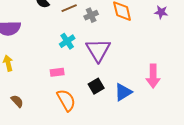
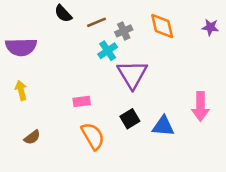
cyan cross: (67, 41) -> (108, 51), moved
blue triangle: (123, 92) -> (163, 126), turned 36
brown semicircle: (17, 101) -> (32, 137), turned 96

